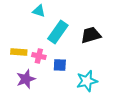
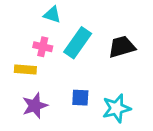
pink cross: (39, 56) -> (43, 47), moved
blue square: (60, 65) -> (80, 98), moved

